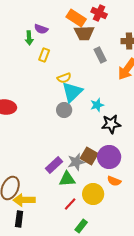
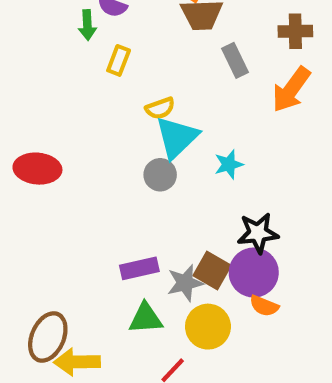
black star: (111, 124) -> (258, 233), moved
purple rectangle: (54, 165) -> (139, 268), moved, turned 30
green triangle: (67, 179) -> (146, 318), moved
orange semicircle: (114, 181) -> (264, 306), moved
yellow circle: (93, 194) -> (208, 327), moved

